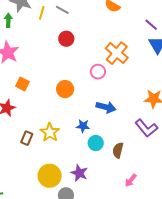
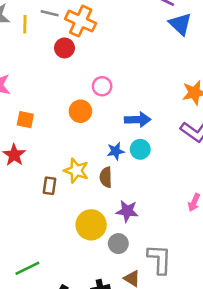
orange cross: (117, 53) -> (81, 21), moved
pink circle: (98, 72) -> (102, 86), moved
cyan circle: (96, 143) -> (140, 149), moved
brown semicircle: (118, 150) -> (106, 177), moved

